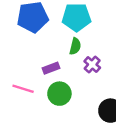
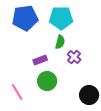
pink line: (23, 89) -> (17, 92), moved, turned 42

